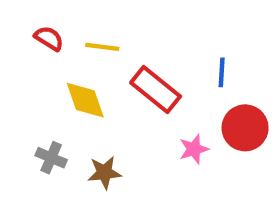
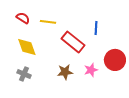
blue line: (222, 72) -> (96, 28), moved
yellow diamond: (85, 100) -> (27, 47), moved
brown star: (104, 173) -> (65, 72), moved

